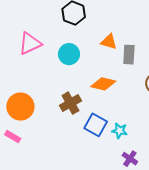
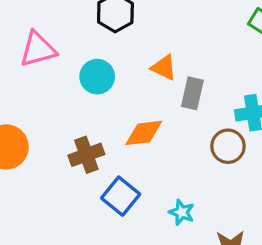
orange diamond: (103, 84) -> (144, 133), turned -30
cyan star: (120, 131) -> (182, 212), moved

